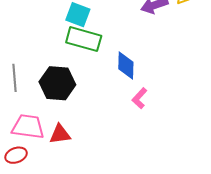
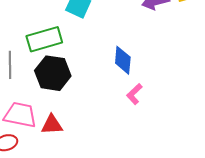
green rectangle: (84, 39) -> (44, 39), moved, turned -36

